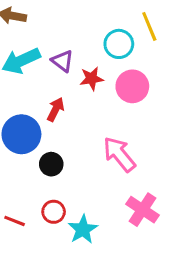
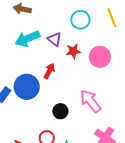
cyan circle: (119, 44) -> (80, 20), moved
black circle: (51, 164) -> (60, 111), moved

